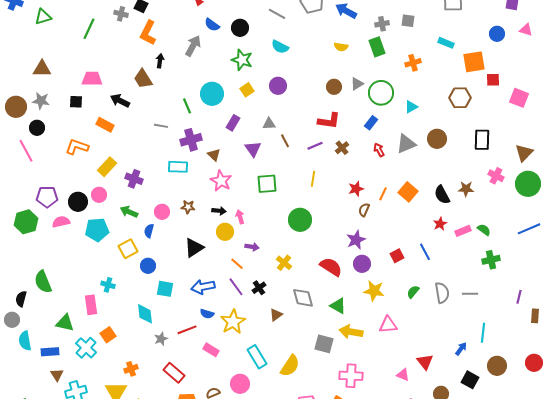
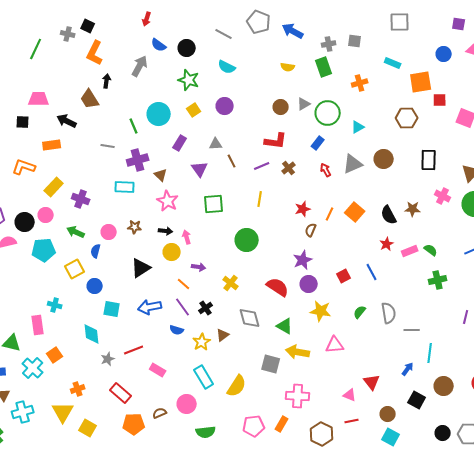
orange rectangle: (105, 125) -> (52, 145), turned -36
gray line: (470, 294) -> (412, 330), moved
blue semicircle: (207, 314) -> (177, 330), moved
yellow star: (233, 322) -> (202, 342), moved, size x0.7

